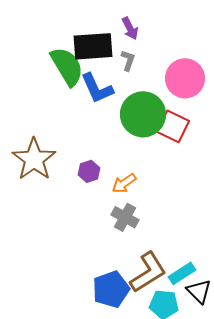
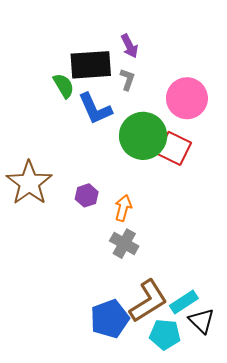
green semicircle: (67, 66) -> (64, 86), size x0.6
orange arrow: (124, 183) -> (123, 208), turned 140

